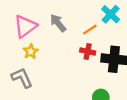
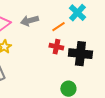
gray arrow: (58, 23) -> (29, 21), turned -66

